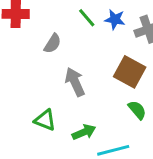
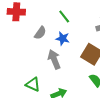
blue star: (115, 19) -> (63, 39), moved

